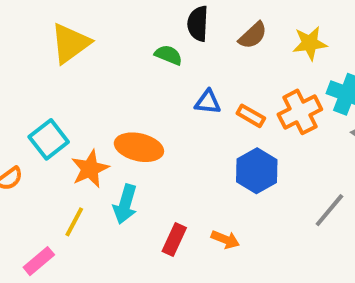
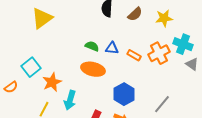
green semicircle: (168, 55) -> (92, 46), moved
orange ellipse: (139, 147) -> (93, 69), moved
blue hexagon: (257, 171) -> (124, 94), moved
gray line: (329, 210) -> (162, 104), moved

